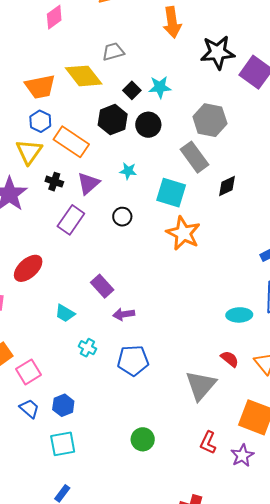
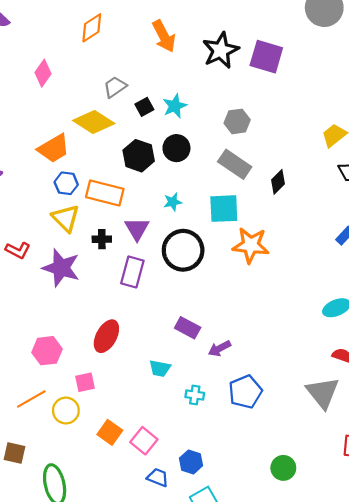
black square: (132, 90) -> (144, 107), moved, turned 36
gray hexagon: (210, 120) -> (237, 121), size x0.7
black circle: (122, 217) -> (183, 250), size x2.0

